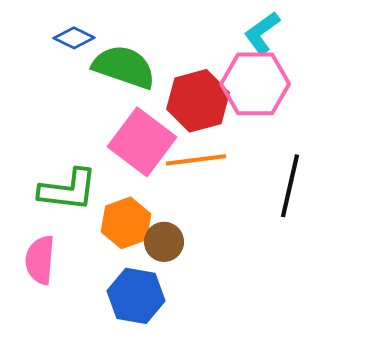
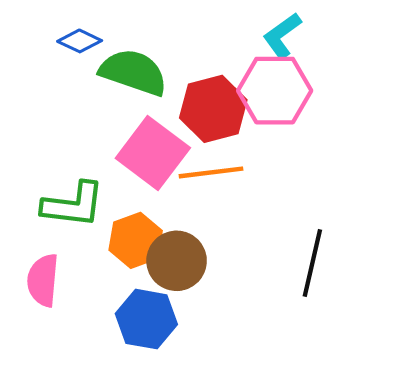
black line: (290, 186) -> (312, 263), moved
brown circle: (164, 242) -> (177, 261), size x1.4

